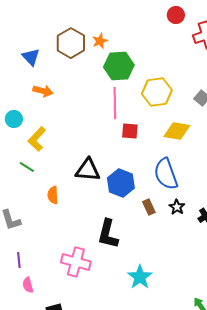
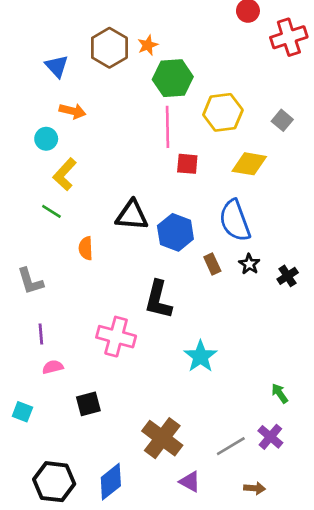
cyan circle: (14, 119) -> (46, 139), moved
pink semicircle: (28, 285) -> (53, 367), turned 91

